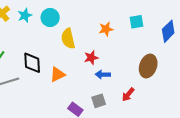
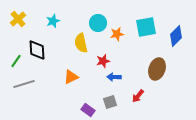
cyan star: (25, 15) -> (53, 21), moved
cyan circle: (50, 18) -> (98, 23), moved
cyan square: (137, 22) -> (146, 27), size x1.5
black diamond: (32, 63) -> (37, 50), moved

